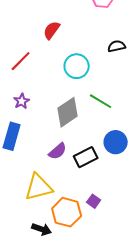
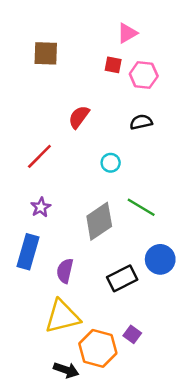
black semicircle: (117, 46) -> (141, 122), moved
cyan circle: (77, 66) -> (111, 163), size x0.6
purple semicircle: (58, 151) -> (65, 271), moved, turned 144

